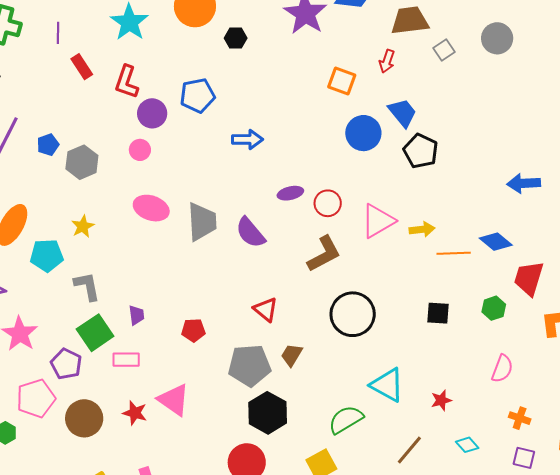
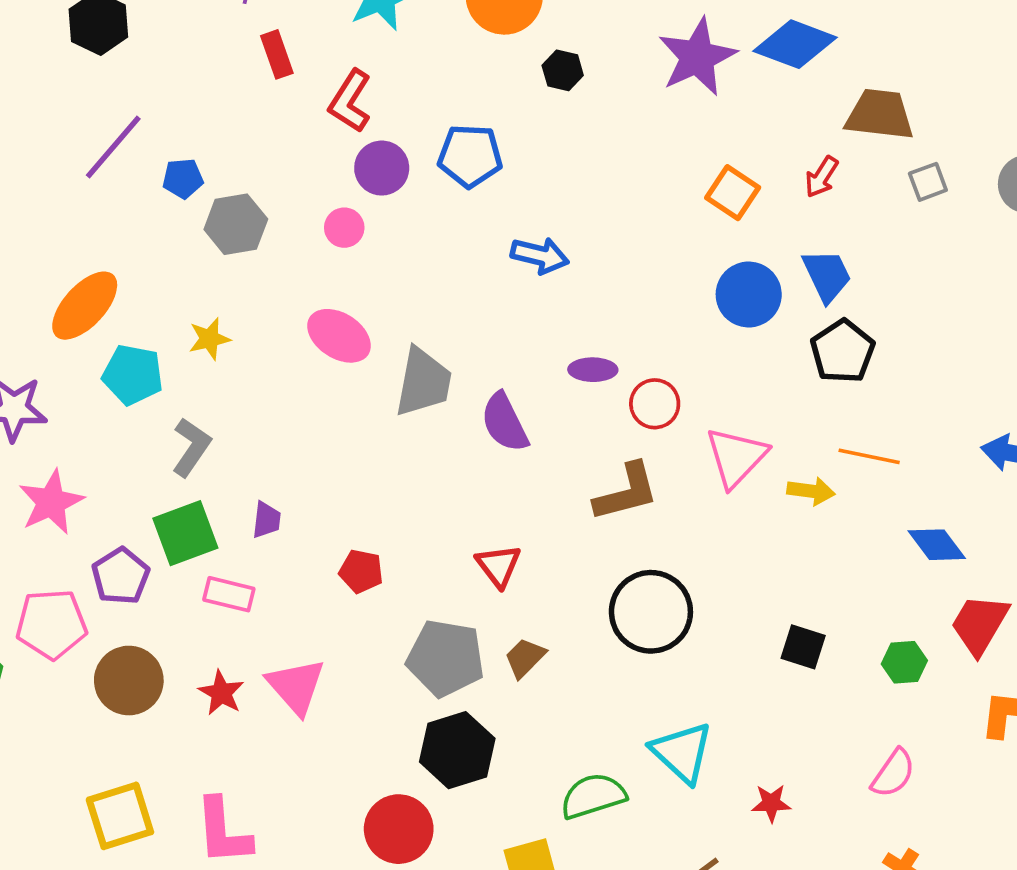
pink triangle: (378, 221) -> (736, 457), turned -30
orange line: (454, 253) -> (869, 456), moved
gray L-shape: (87, 286) -> (191, 447), turned 32

